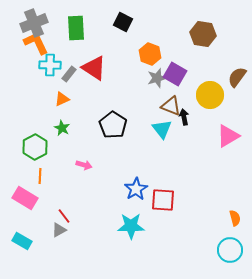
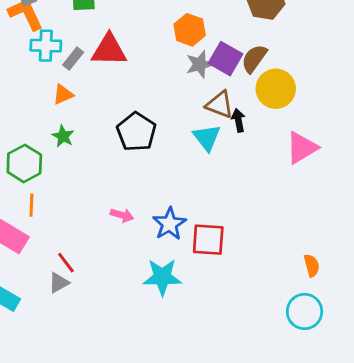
red triangle: (94, 68) -> (109, 50), turned -32
brown semicircle: (237, 77) -> (254, 59), moved
pink arrow: (84, 165) -> (122, 215), moved

